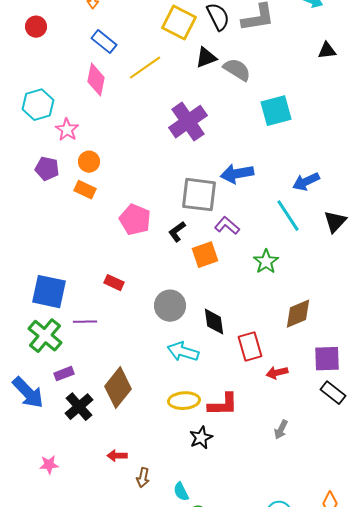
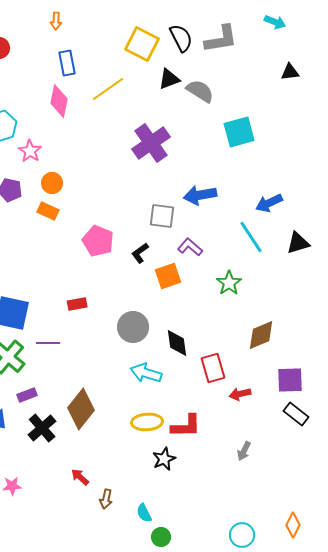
blue rectangle: (104, 42) -> (67, 63), turned 40
gray square: (199, 195) -> (162, 216), size x0.7
black triangle: (335, 222) -> (298, 243), turned 30
red rectangle: (114, 283) -> (77, 304), turned -36
red arrow: (117, 456) -> (80, 477), turned 42

